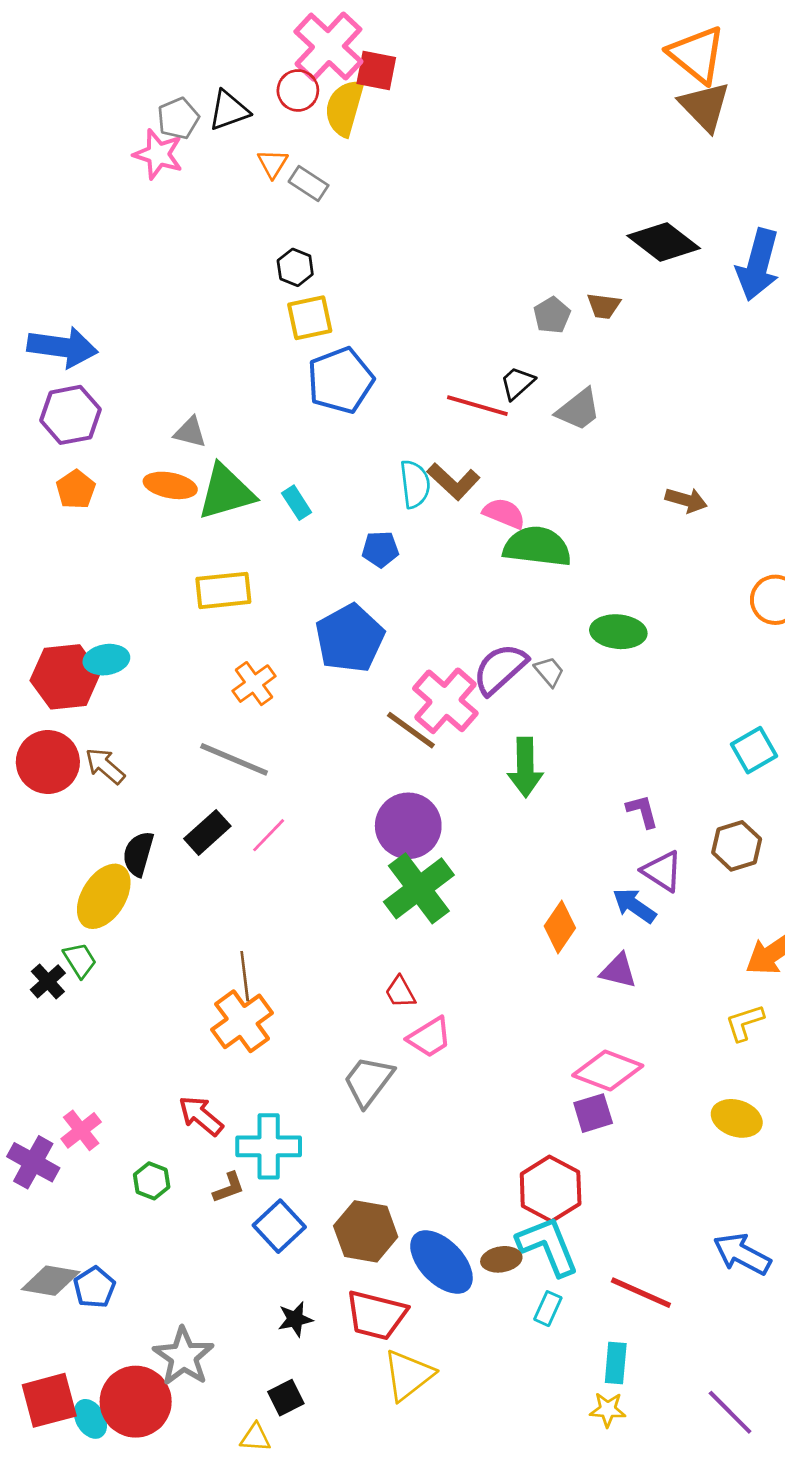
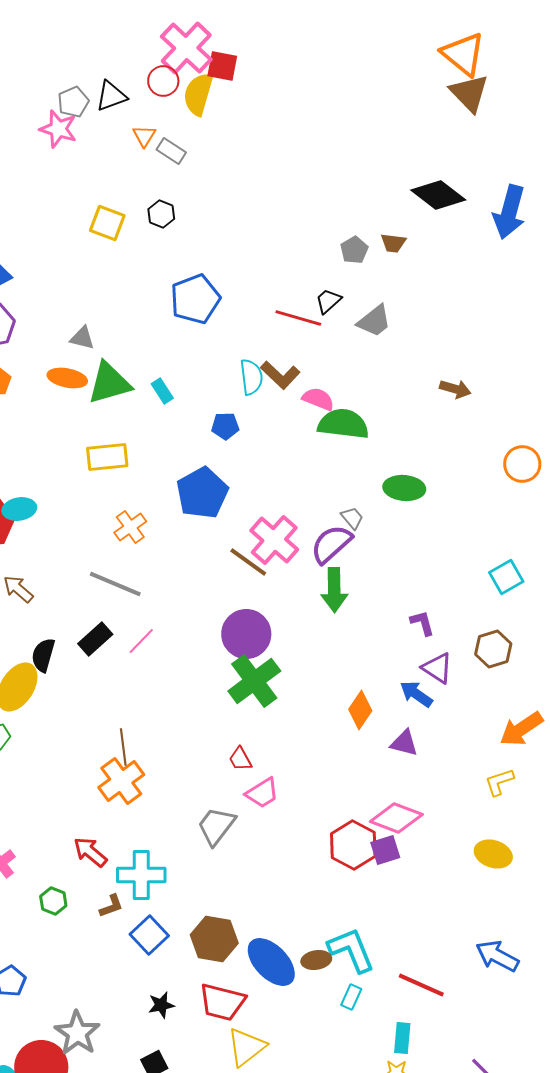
yellow square: (310, 318) -> (107, 223), moved, turned 33
purple semicircle: (500, 669) -> (331, 544), moved
red hexagon: (551, 1189) -> (353, 845), moved

